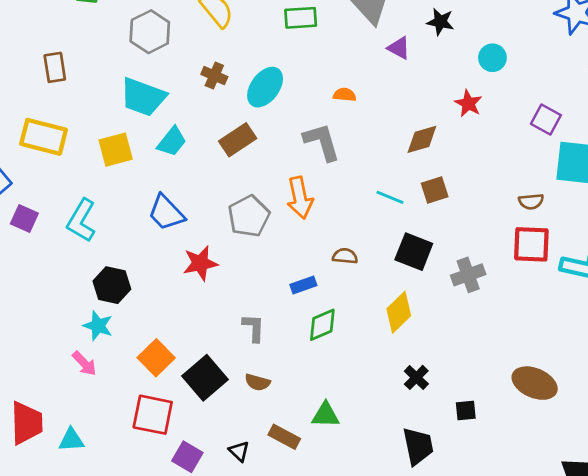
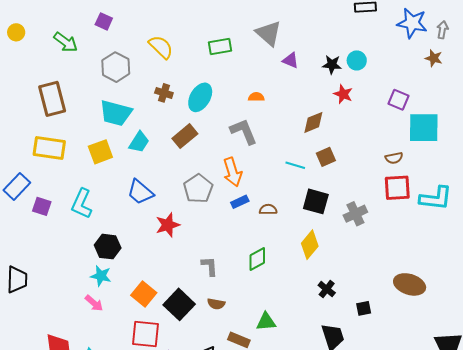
black star: (440, 22) -> (332, 65), moved
brown rectangle: (55, 67) -> (52, 99), size x1.6
blue rectangle: (303, 285) -> (240, 202), moved

